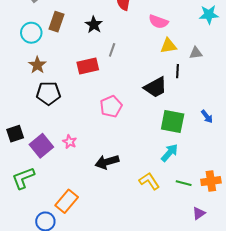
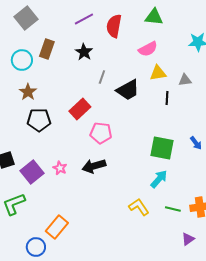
pink semicircle: (158, 22) -> (148, 49), turned -48
red rectangle: (88, 66) -> (80, 109), moved, turned -30
black trapezoid: (155, 87) -> (128, 90), moved
pink pentagon: (111, 106) -> (101, 133), turned 30
black arrow: (107, 162) -> (94, 166), moved

